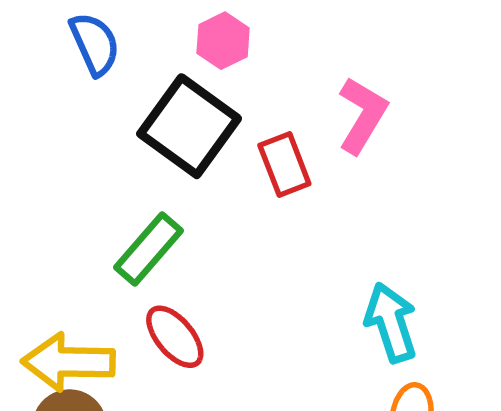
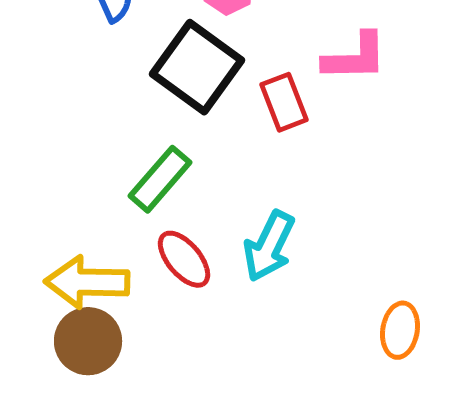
pink L-shape: (362, 115) -> (355, 57), turned 58
cyan arrow: (391, 322) -> (269, 246), moved, turned -136

